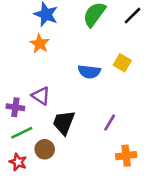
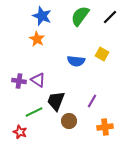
purple cross: (15, 107) -> (19, 81), moved
green line: (22, 133) -> (34, 112), moved
brown circle: (45, 149) -> (69, 121), moved

